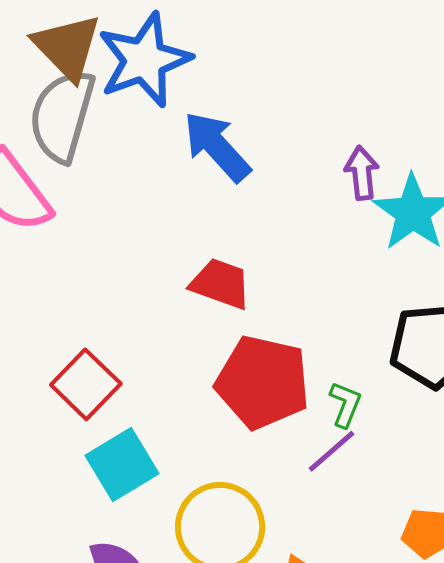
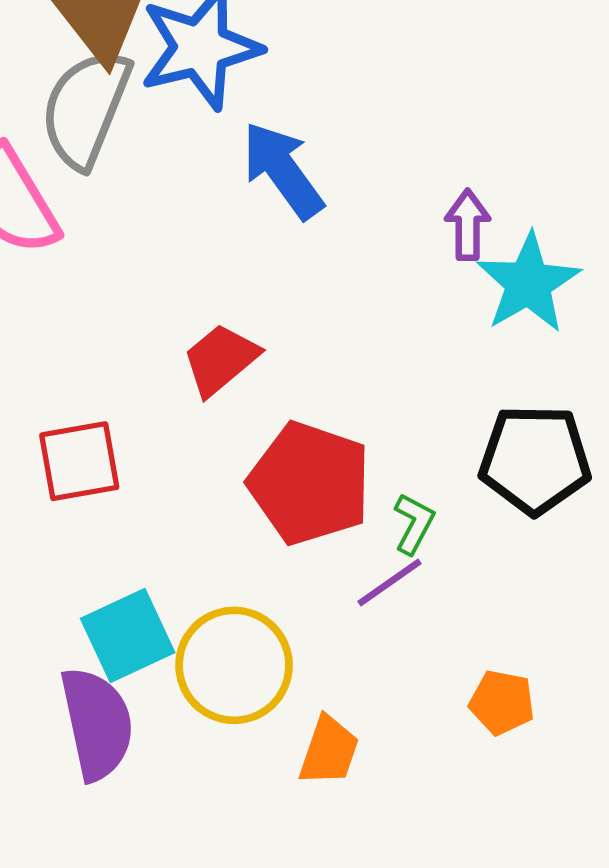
red trapezoid: (221, 284) -> (221, 360), moved, turned -66
red square: (86, 384) -> (79, 461), turned 30
cyan square: (122, 465) -> (128, 636), moved

